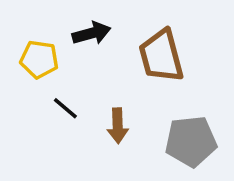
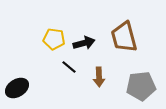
black arrow: (91, 33) -> (84, 43), moved

